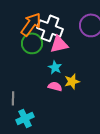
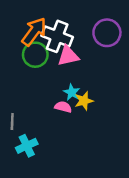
cyan star: (55, 67) -> (72, 92), moved

